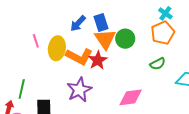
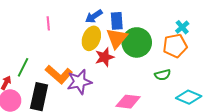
green circle: (125, 39) -> (137, 42), size x1.5
yellow ellipse: (57, 48) -> (91, 38), moved
orange L-shape: (79, 57) -> (59, 74), moved

